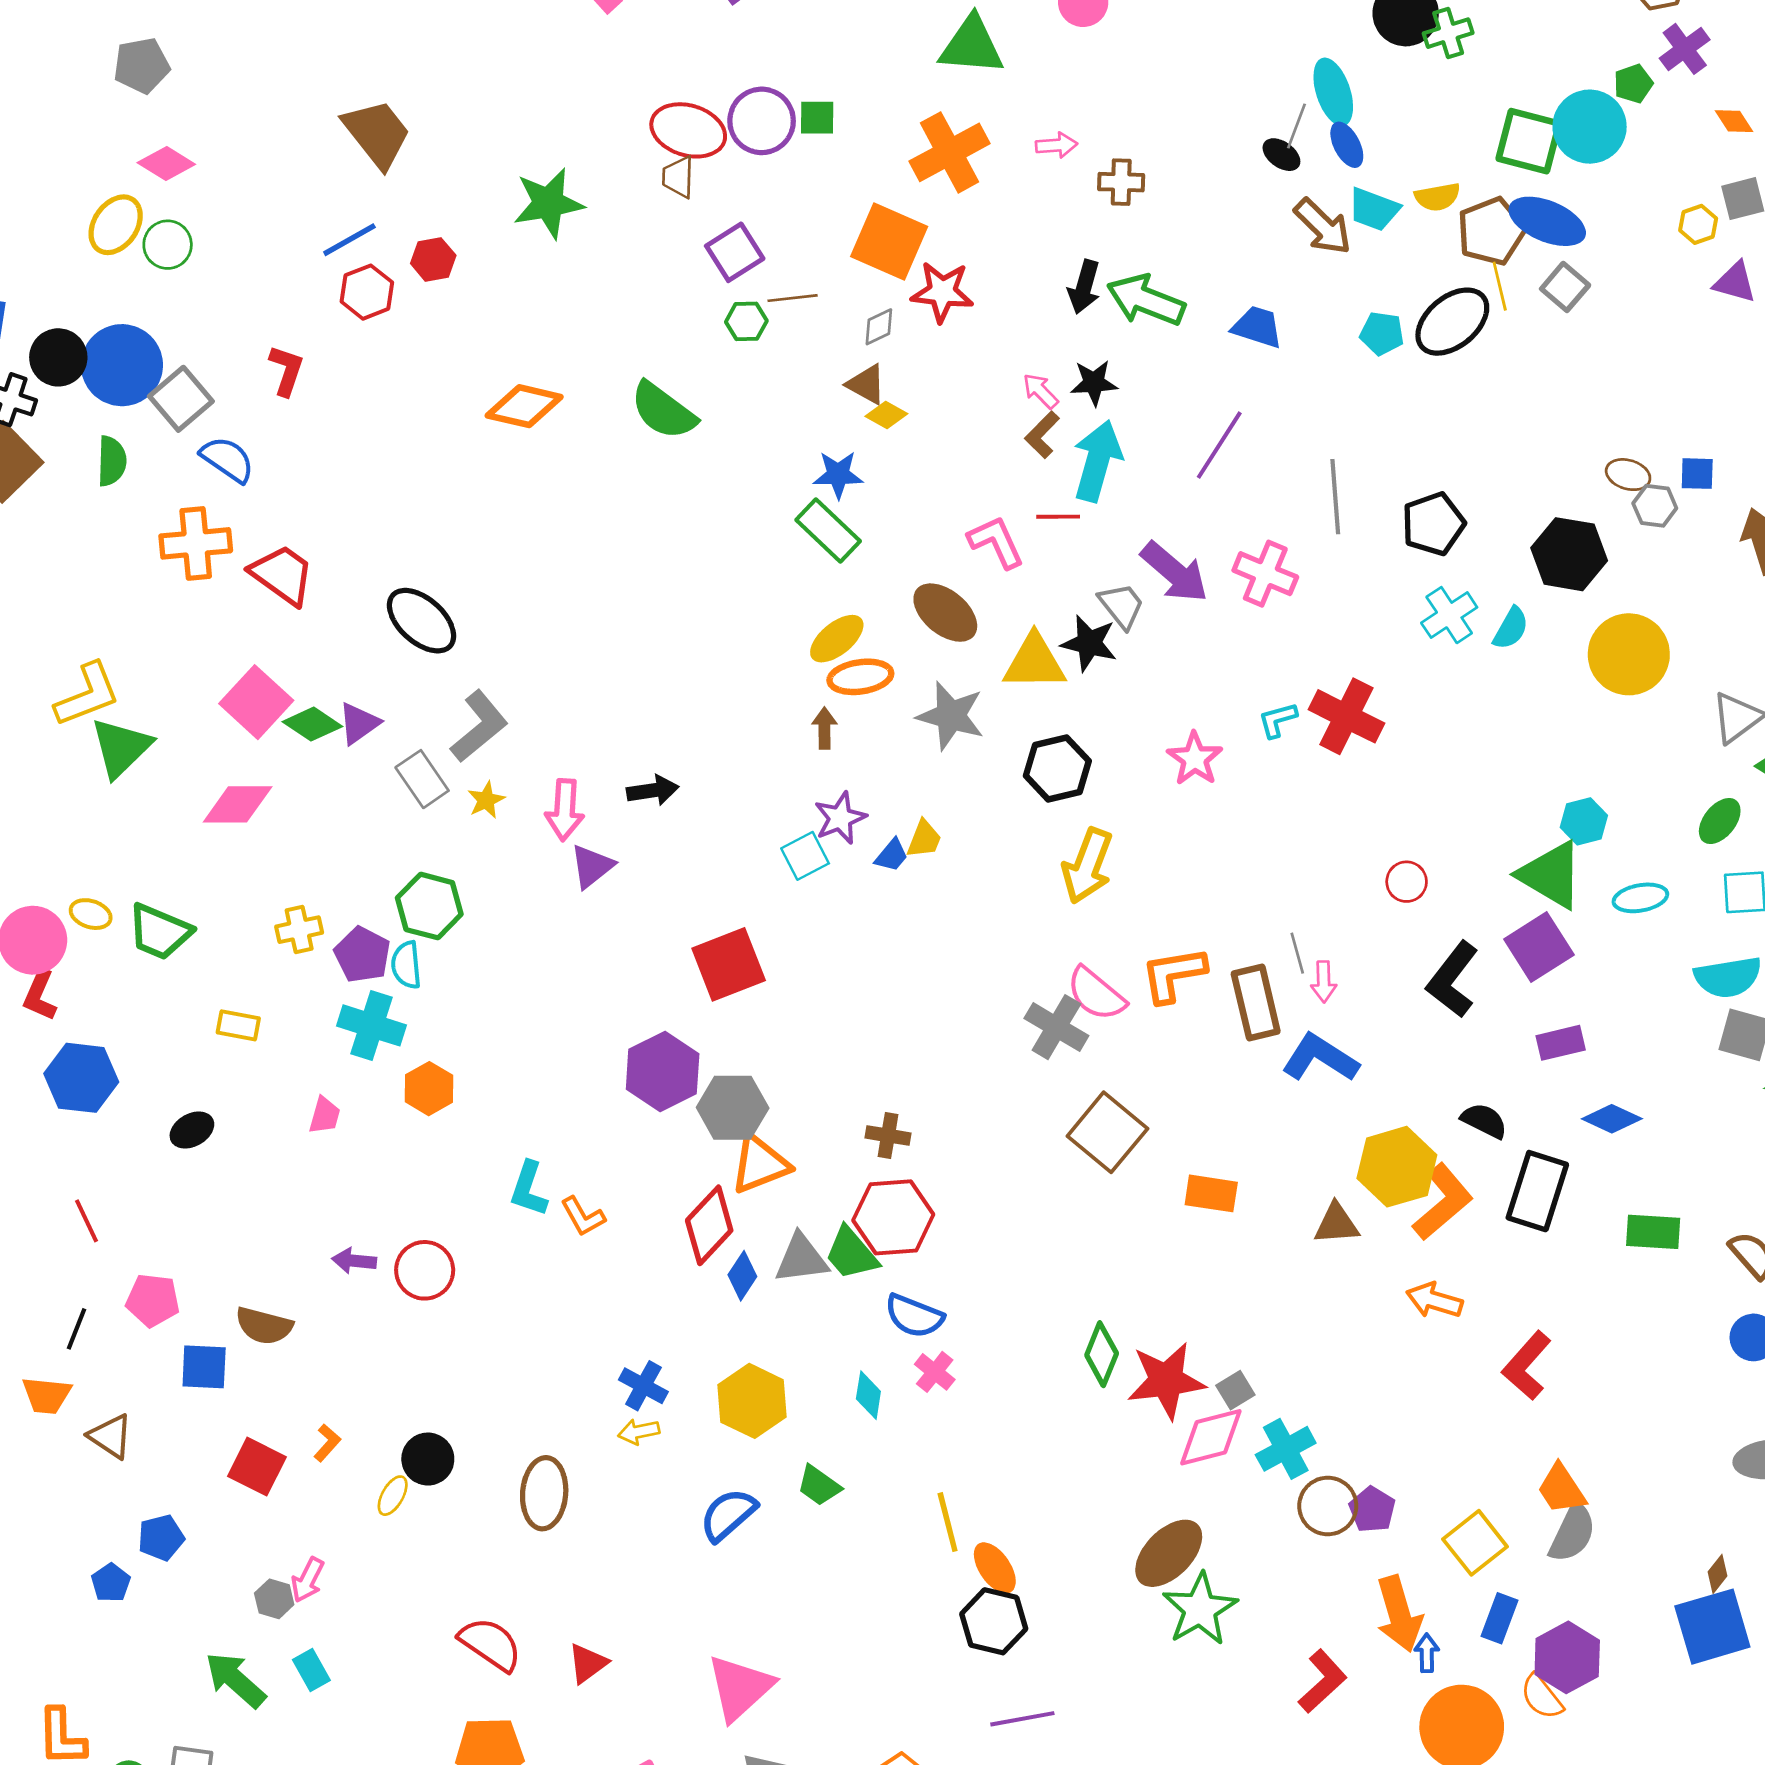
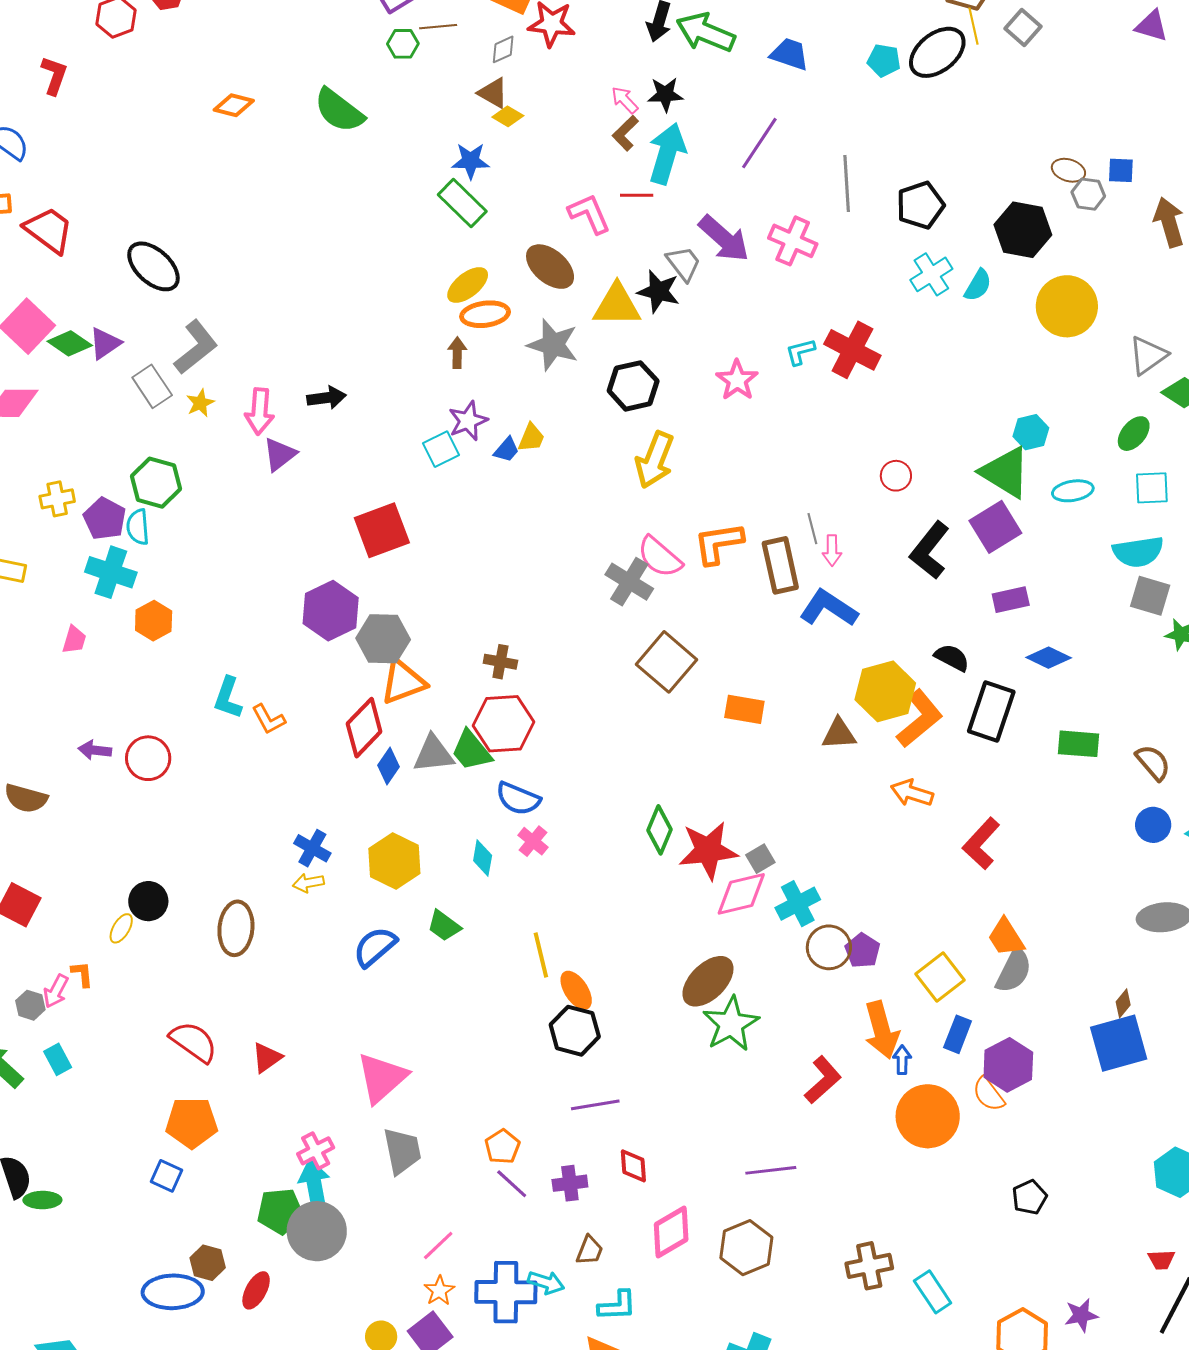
orange diamond: (524, 406) -> (234, 105), size x0.7
orange L-shape: (327, 1443) -> (82, 974), moved, turned -48

